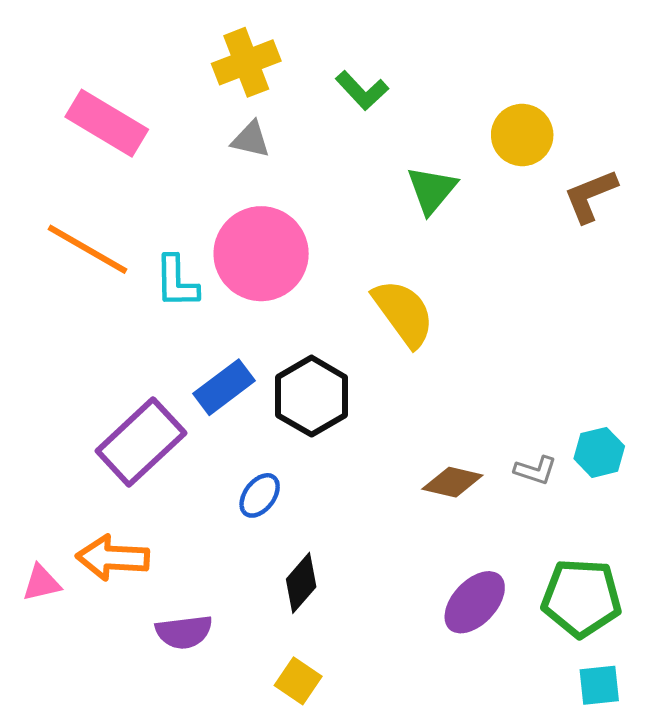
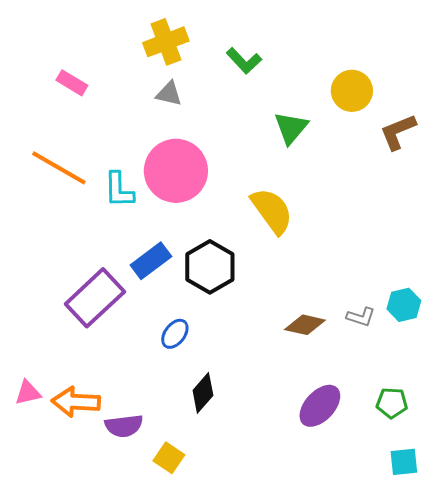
pink rectangle: (107, 123) -> (72, 83), size x0.6
orange arrow: (113, 558) -> (76, 402), moved
green pentagon: (581, 598) -> (392, 403), size x0.6
yellow square: (298, 681) -> (169, 458), moved

